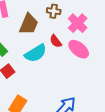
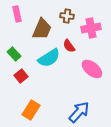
pink cross: (78, 23) -> (91, 28), turned 36
pink ellipse: (79, 49) -> (92, 69), moved

